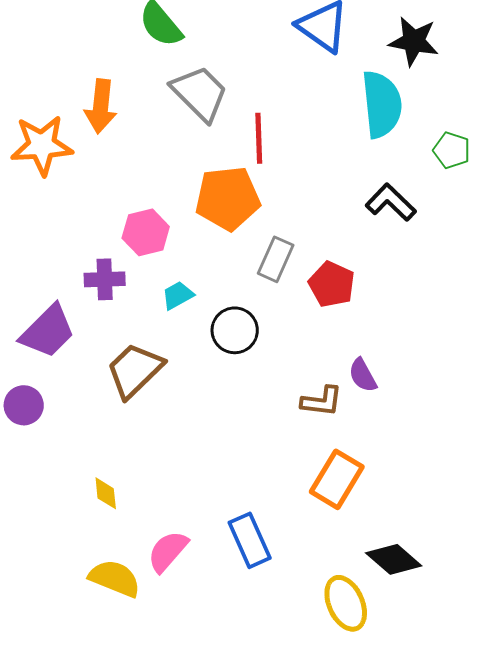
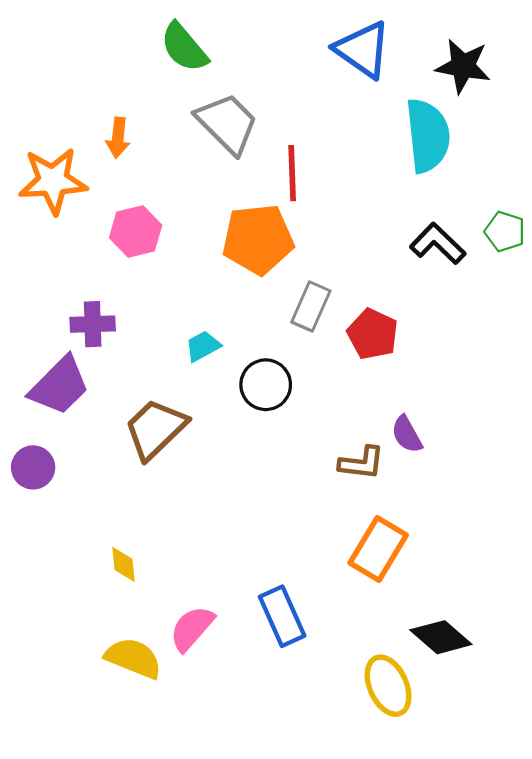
orange arrow: (101, 106) -> (118, 138), size x0.7
green pentagon: (452, 150) -> (505, 232), moved
pink hexagon: (146, 232) -> (136, 232), moved
purple cross: (105, 279) -> (93, 324), moved

